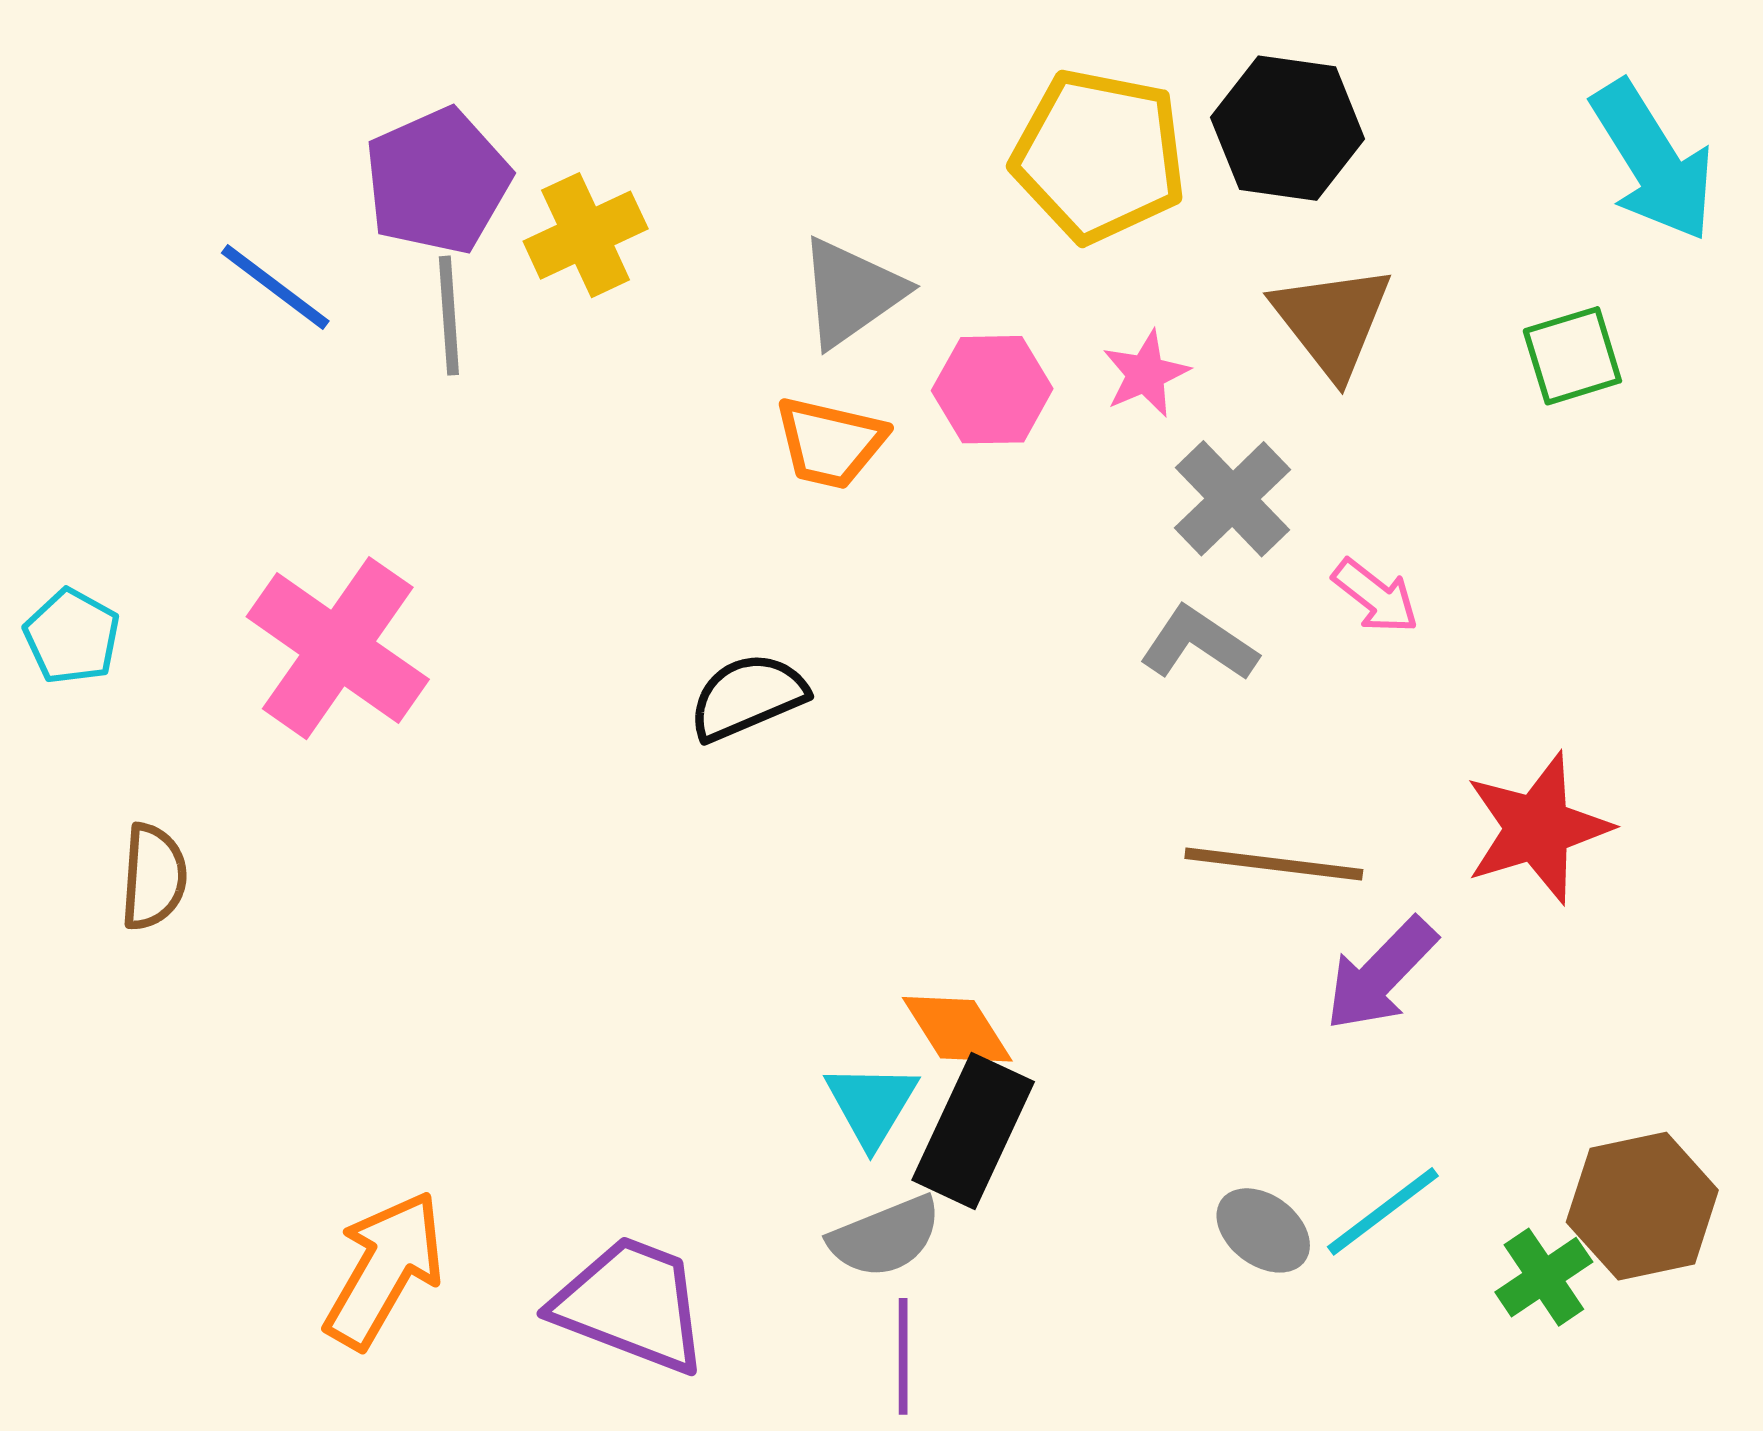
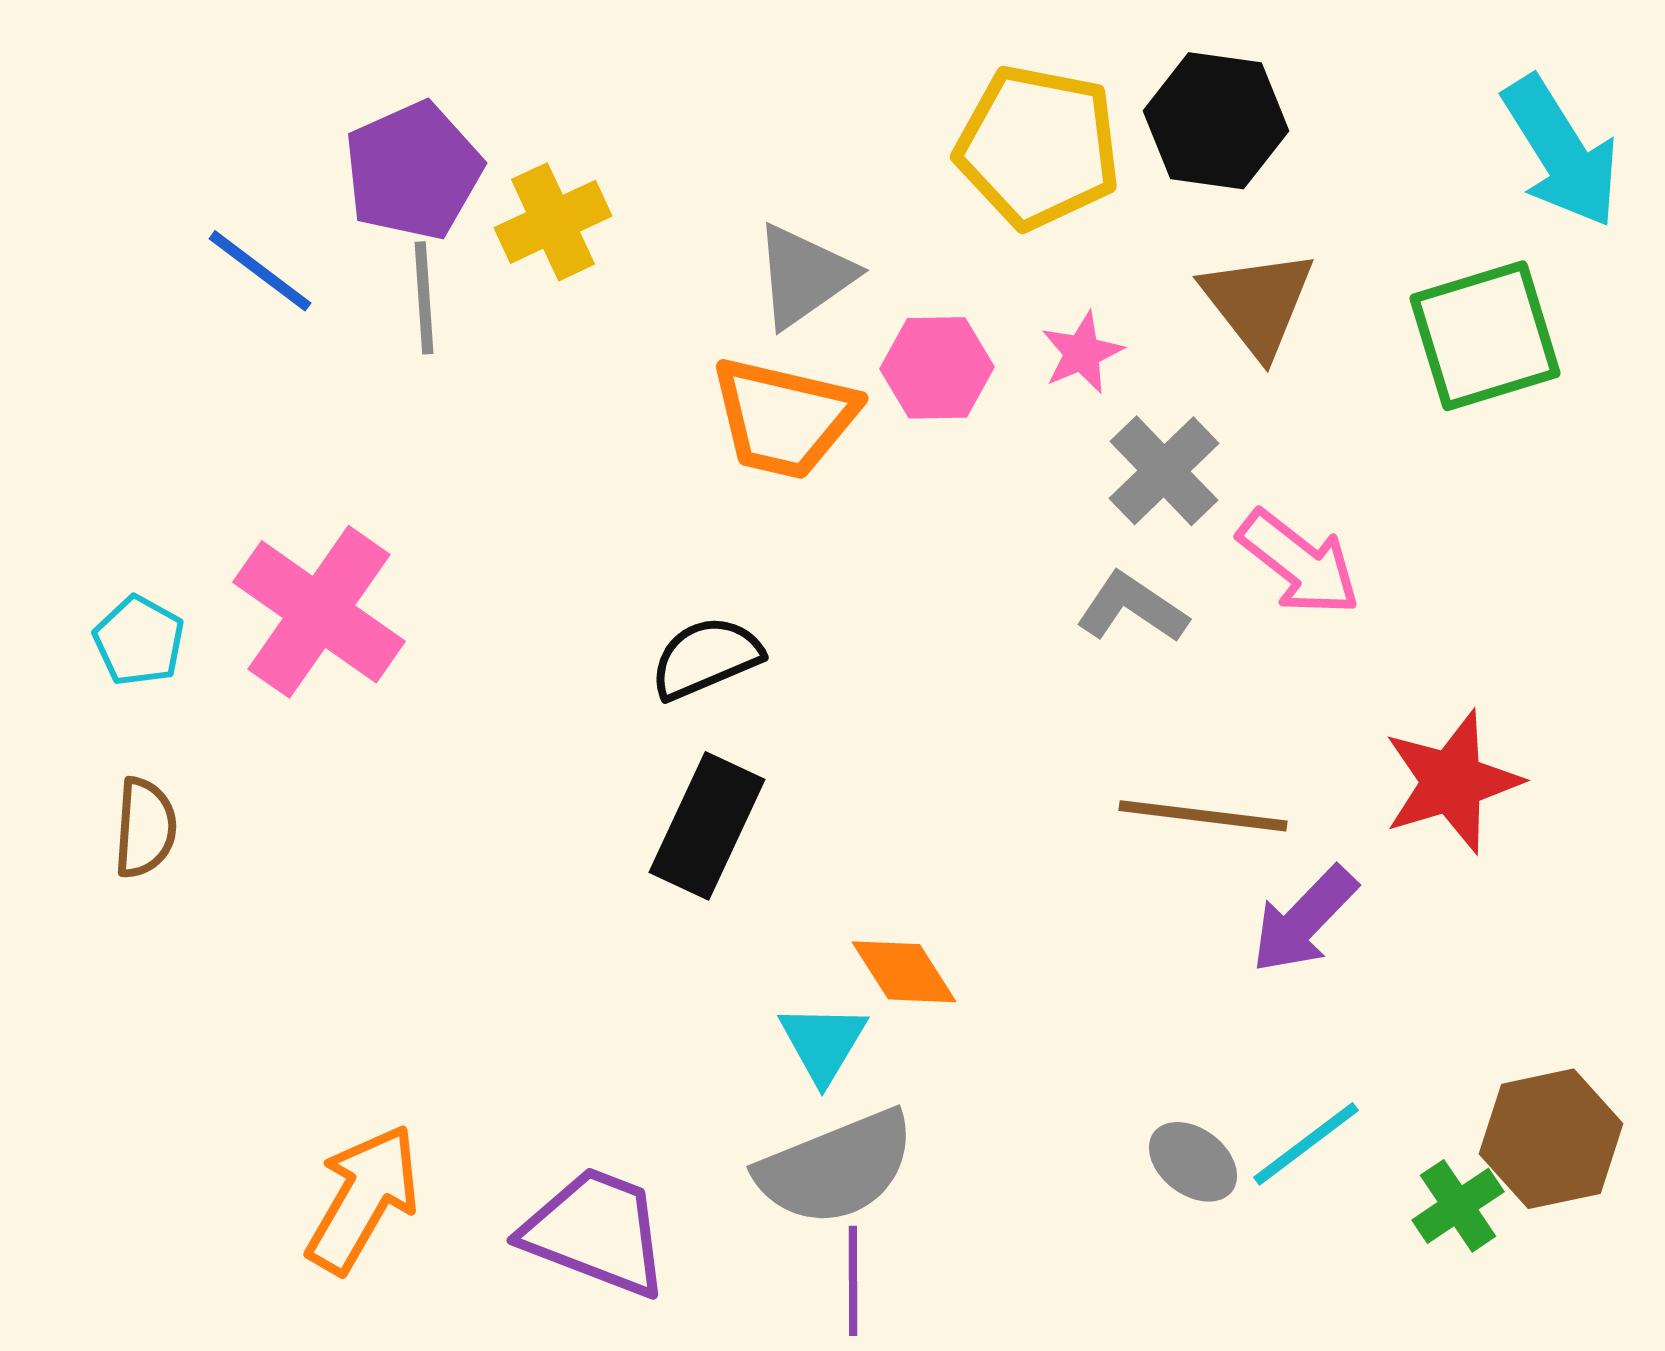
green square: (1572, 356) -> (1485, 336), size x1.6
orange trapezoid: (830, 443) -> (784, 418), size x1.4
pink arrow: (1375, 596) -> (1299, 563), size x1.5
cyan pentagon: (72, 636) -> (139, 641), moved
black rectangle: (973, 1131) -> (707, 826), moved
gray semicircle: (885, 1237) -> (836, 1168), size x1.5

